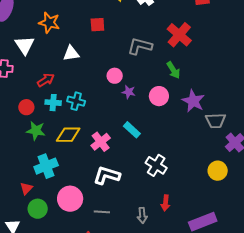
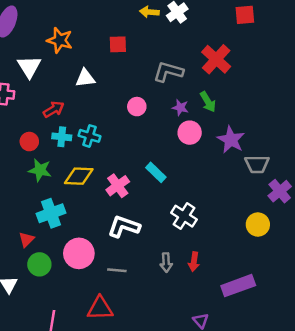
purple star: (129, 92) -> (180, 108), moved
gray arrow: (142, 215) -> (166, 263), moved

